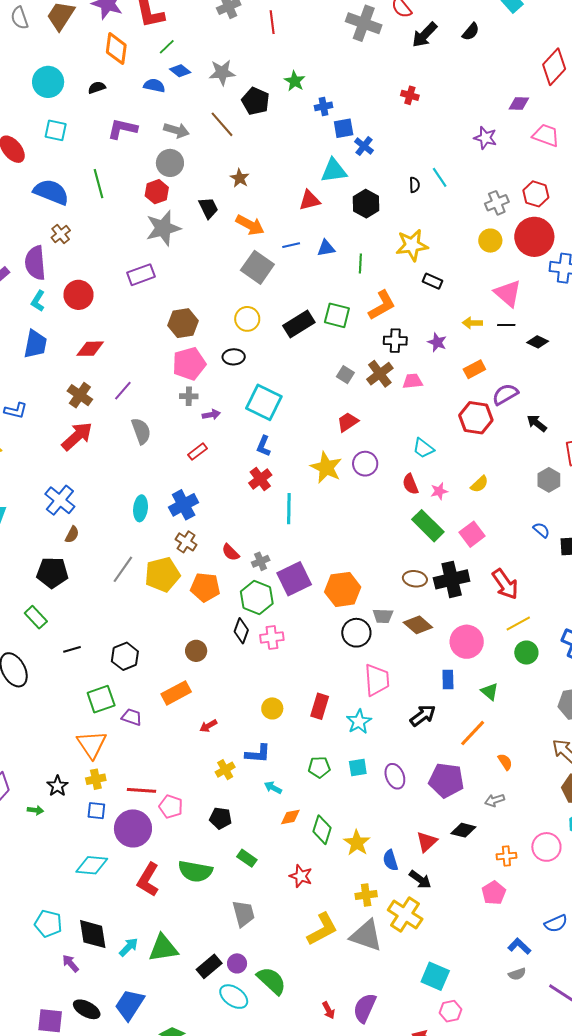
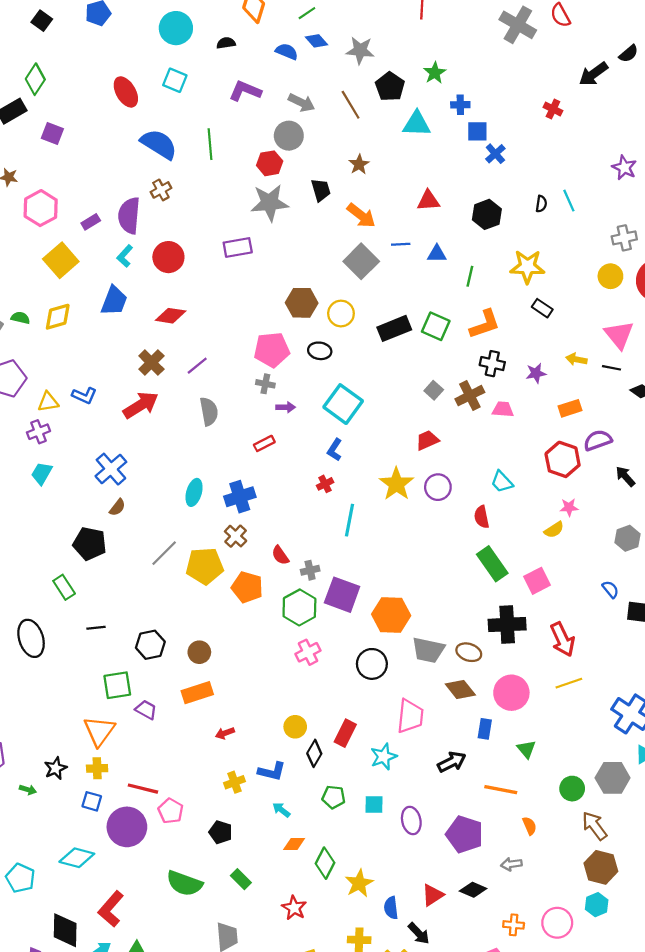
black arrow: (425, 35) -> (593, 74), moved
cyan triangle: (334, 171) -> (417, 124), moved
brown hexagon: (183, 323) -> (302, 303), moved
purple star: (437, 342) -> (536, 373), turned 30
blue L-shape: (16, 411) -> (84, 396), moved
red cross: (260, 479) -> (325, 484), size x0.7
pink star: (439, 491) -> (569, 507), moved
purple square: (294, 579) -> (342, 595), turned 36
brown ellipse: (415, 579) -> (469, 652), moved
gray trapezoid: (383, 616) -> (428, 650), size x1.5
brown diamond: (418, 625) -> (460, 689), moved
black diamond: (241, 631) -> (314, 753), moved
black circle: (356, 633) -> (372, 664), moved
pink cross: (272, 637) -> (308, 652), turned -30
brown circle: (196, 651) -> (199, 652), moved
green circle: (526, 653) -> (572, 789), moved
orange line: (473, 733) -> (501, 790), turned 48
red L-shape: (148, 880) -> (111, 909), moved
cyan pentagon: (48, 924) -> (20, 878), moved

